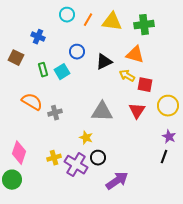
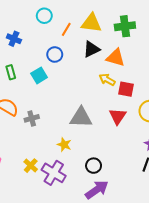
orange line: (88, 20) -> (66, 29), moved
black triangle: (104, 62) -> (91, 49), moved
green rectangle: (43, 70) -> (11, 72), moved
yellow cross: (54, 158) -> (31, 166), turned -32
black circle: (98, 158) -> (94, 166), moved

